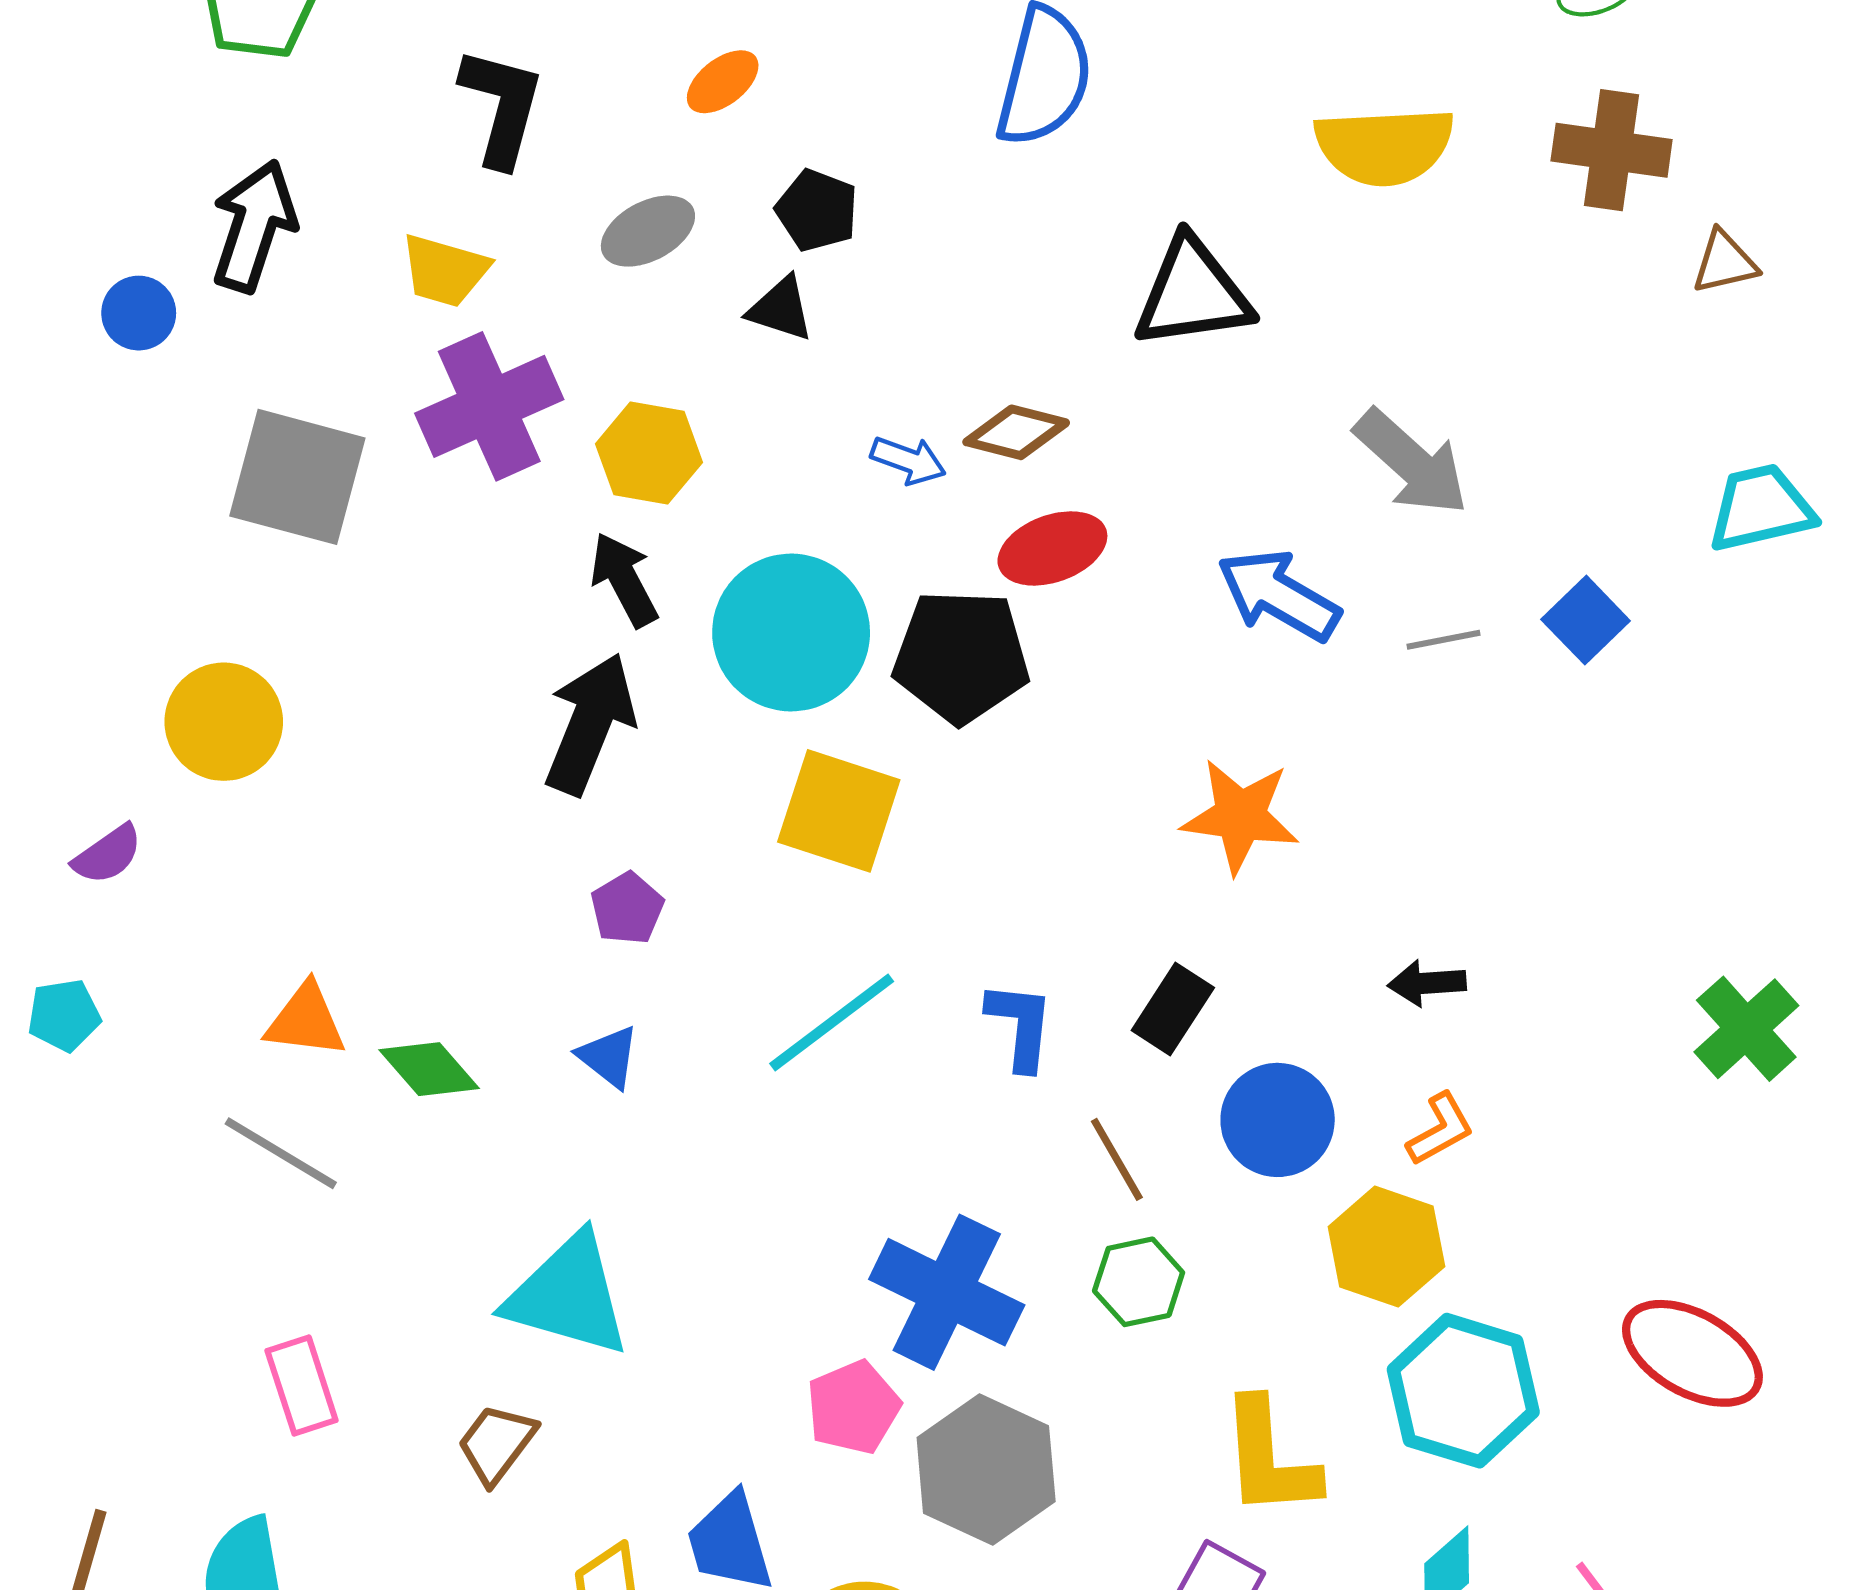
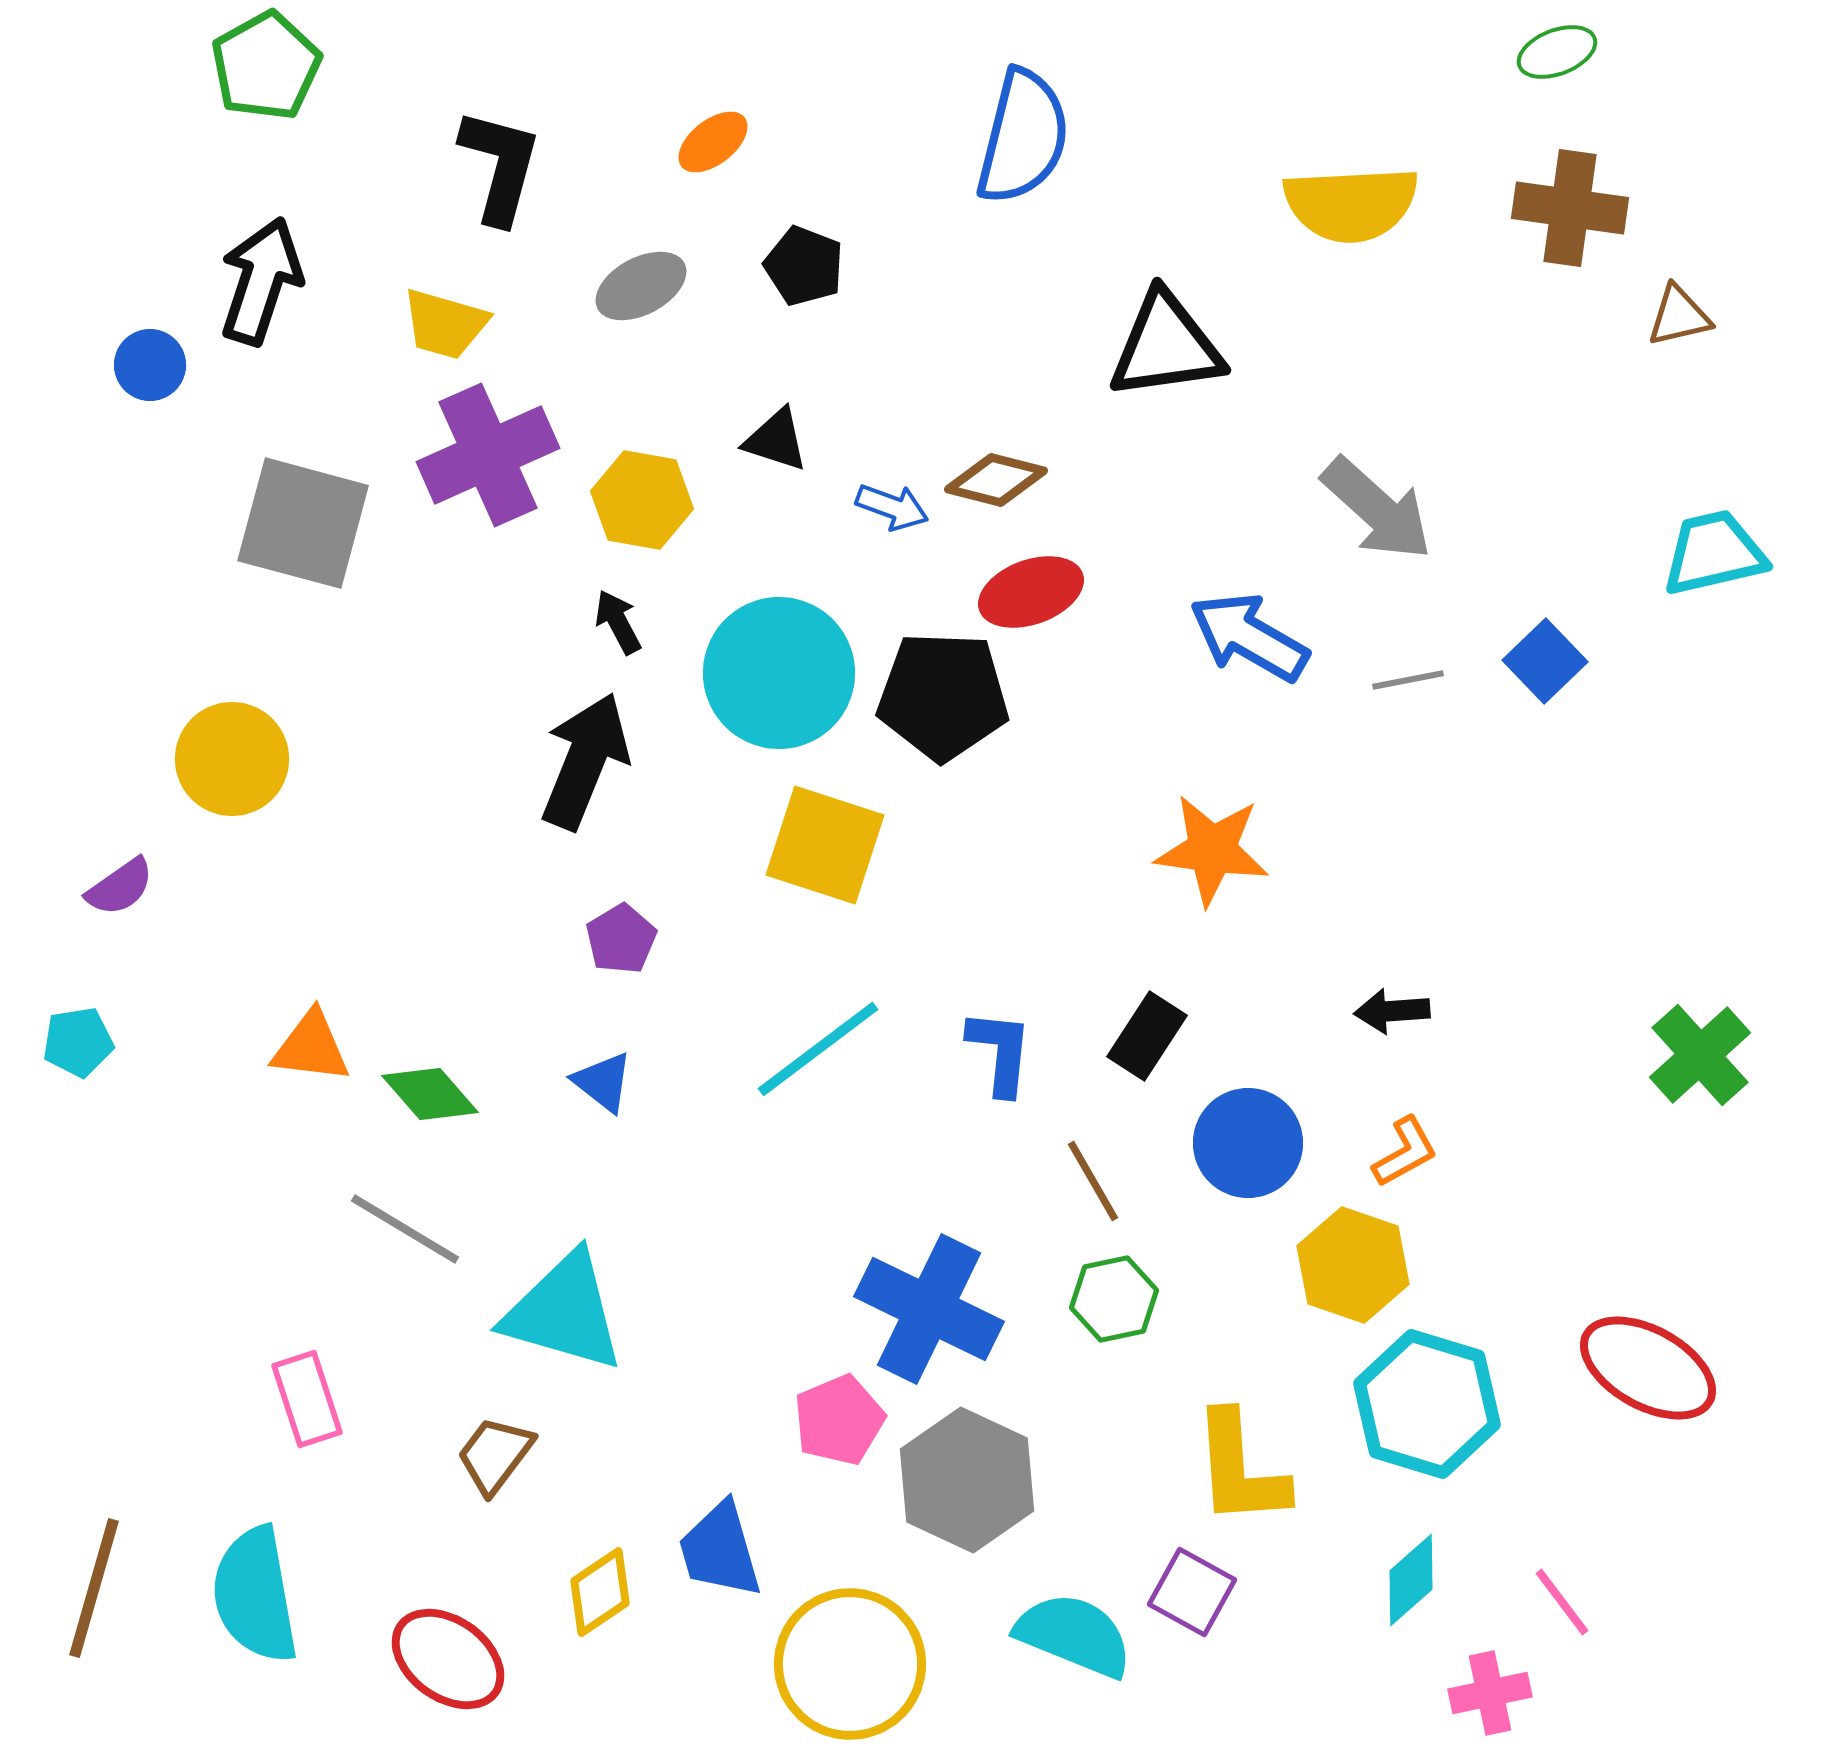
black triangle: (781, 309) -> (776, 440), moved
black arrow: (624, 580) -> (618, 622), size x0.7
gray line: (281, 1153) -> (405, 1229), moved

